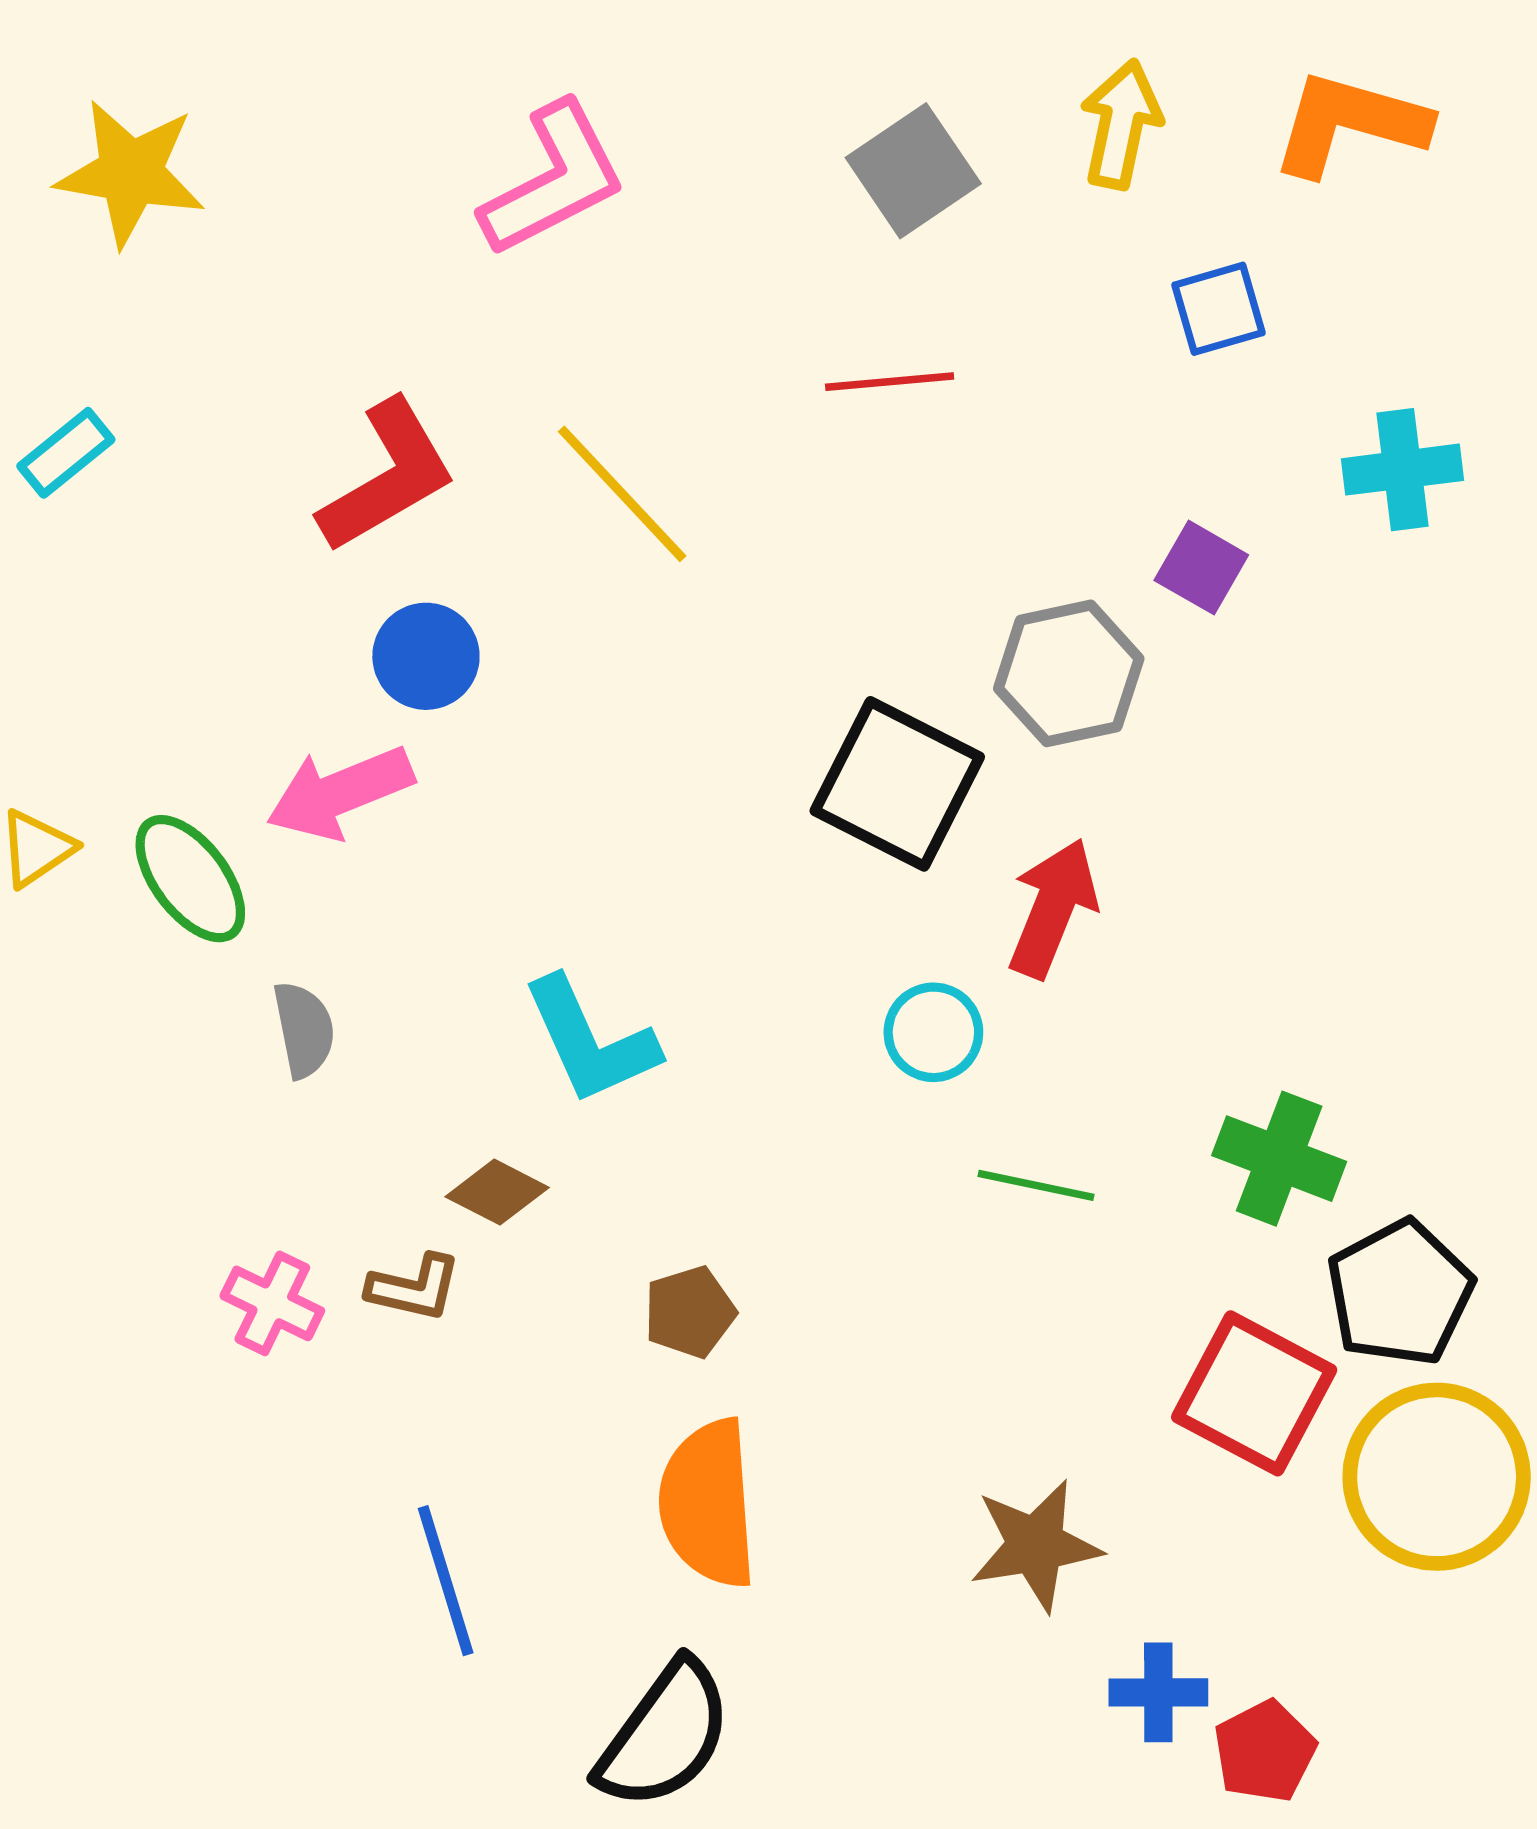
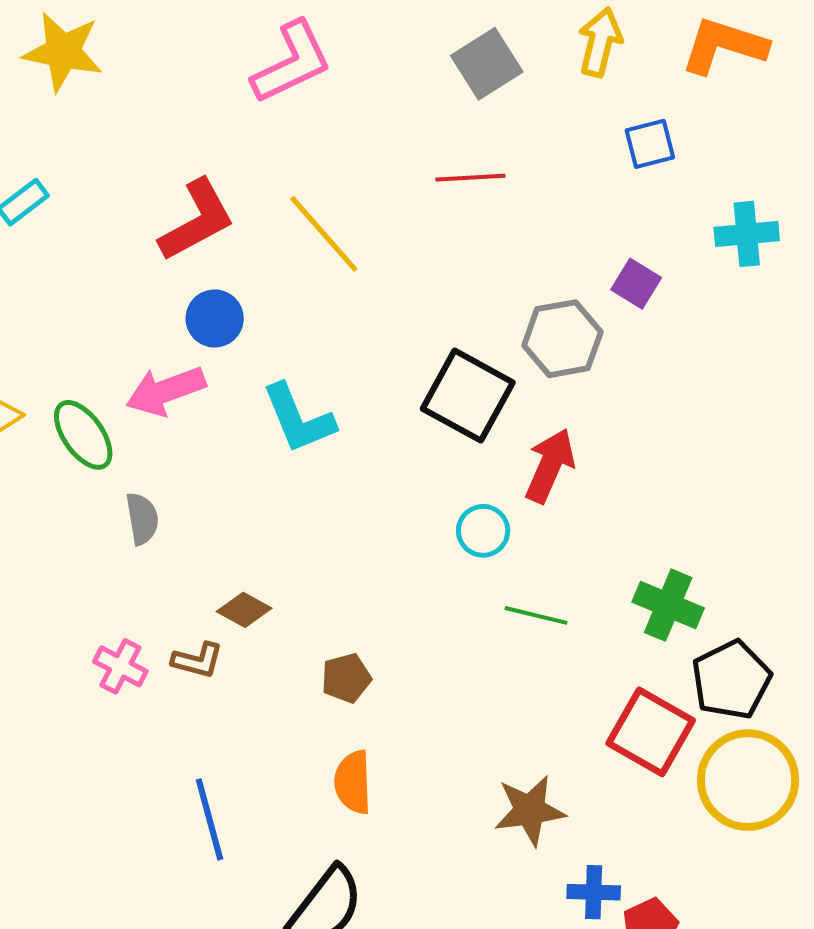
cyan L-shape: (590, 1041) -> (298, 419), moved
orange semicircle: (708, 1504) -> (353, 782), size x0.7

